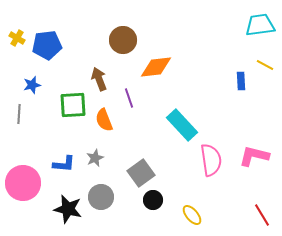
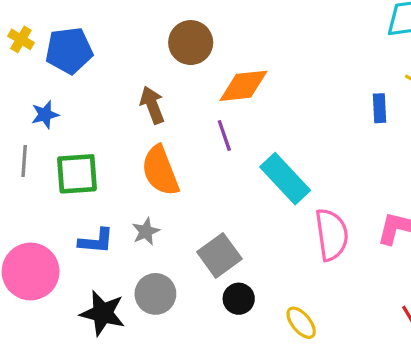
purple line: (129, 98) -> (224, 135), moved
green square: (73, 105) -> (77, 174), moved
orange semicircle: (104, 120) -> (160, 171), size x1.4

